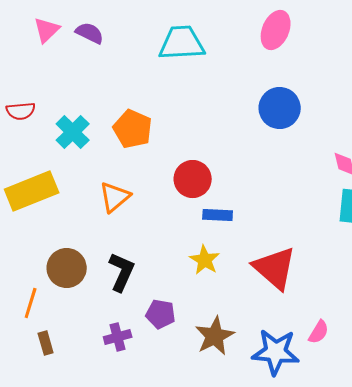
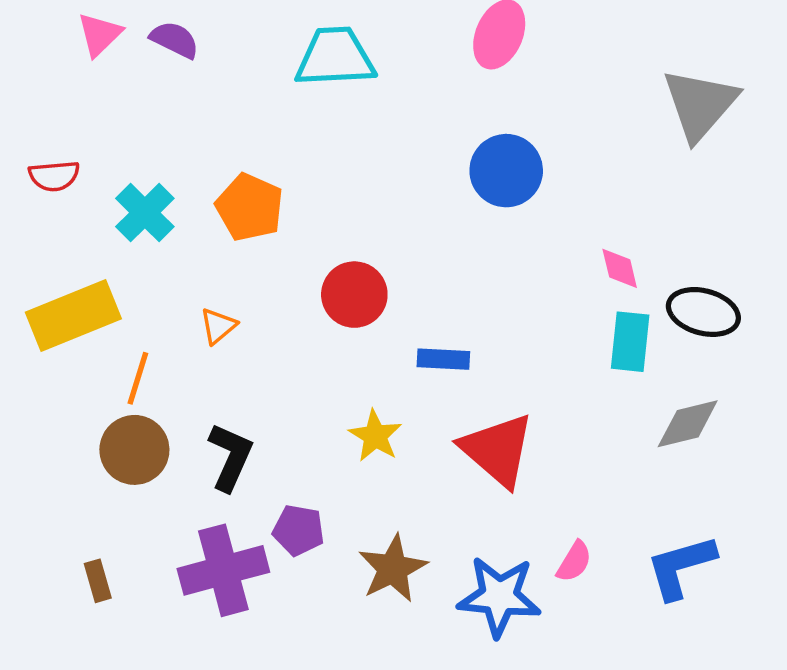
orange triangle: (115, 197) -> (218, 326), size x0.7
blue rectangle: (218, 215) -> (443, 359), moved
orange line: (31, 303) -> (138, 378), moved
purple cross: (118, 337) -> (223, 570), size x1.8

